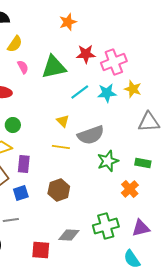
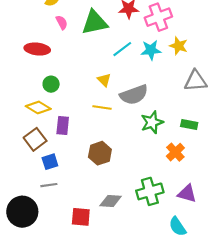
blue square: (21, 193) -> (50, 162), moved
purple triangle: (141, 228) -> (187, 194), turned 30

